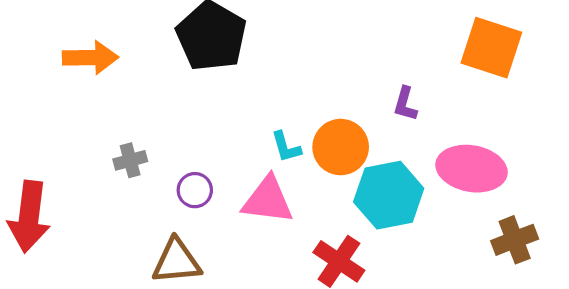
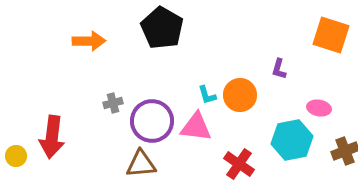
pink ellipse: (472, 169) -> (319, 108), size x0.6
purple circle: (195, 190) -> (152, 121), size x2.0
cyan hexagon: (389, 195) -> (292, 140), moved

